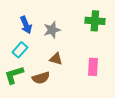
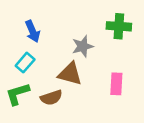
gray star: (52, 30) -> (83, 46), moved
brown triangle: (56, 59) -> (70, 74), size x1.5

